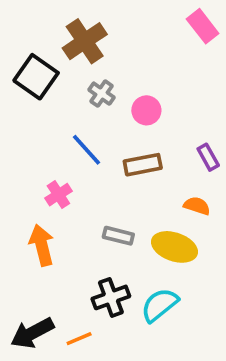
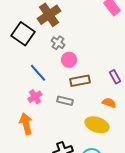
pink circle: (146, 110) -> (69, 60), moved
blue line: (87, 150) -> (38, 73), moved
gray rectangle: (118, 236) -> (65, 101), moved

